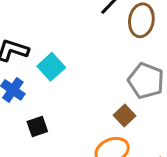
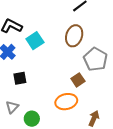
brown ellipse: (141, 20) -> (74, 36), moved

